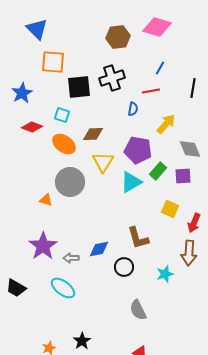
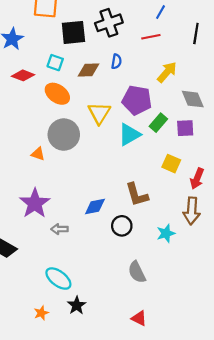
blue semicircle: (133, 109) -> (116, 61), moved
brown diamond: (93, 134) -> (88, 70), moved
gray arrow: (71, 258) -> (59, 229), moved
cyan ellipse: (63, 288) -> (58, 279), moved

